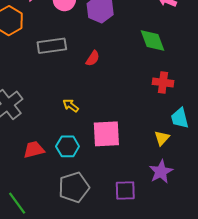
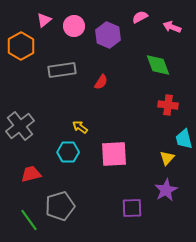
cyan hexagon: (68, 146) -> (68, 152), moved
red trapezoid: (34, 150) -> (31, 174), moved
gray pentagon: (74, 187) -> (60, 206), moved

